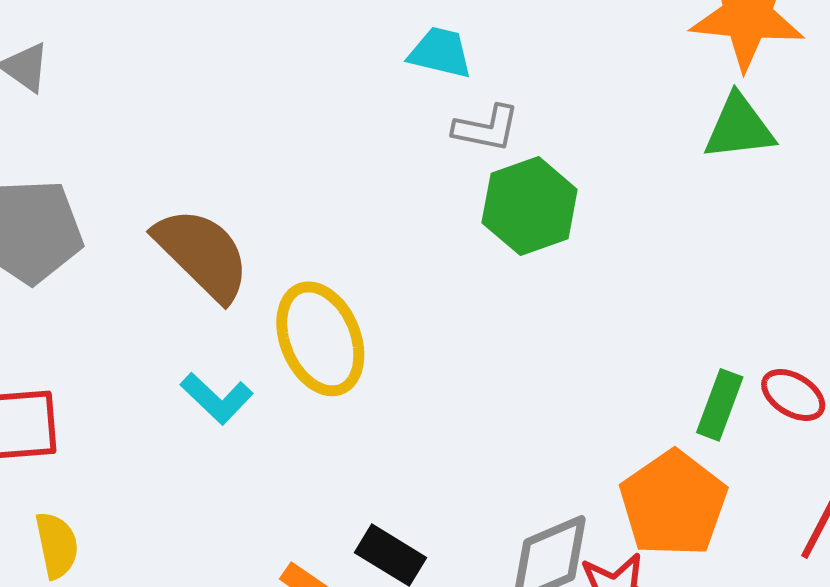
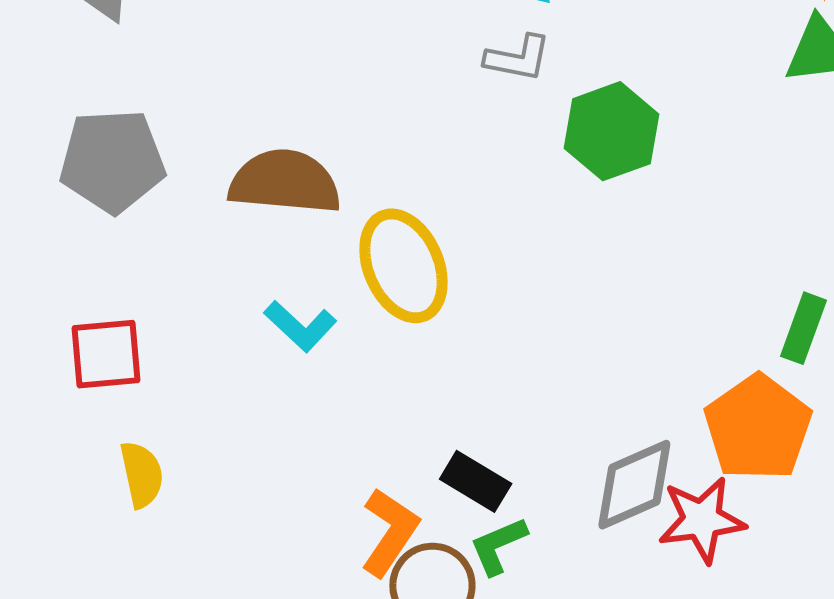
gray L-shape: (486, 128) -> (518, 58), moved
brown semicircle: (202, 254) -> (285, 182), turned -39

